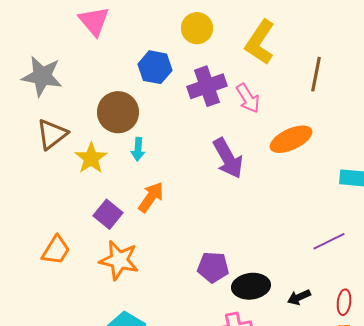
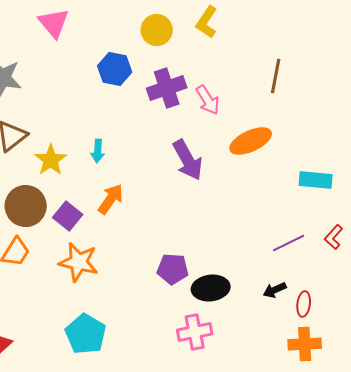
yellow L-shape: (260, 42) -> (207, 22), moved, size x0.7
brown circle: (118, 112) -> (26, 206), moved
black arrow: (299, 297) -> (275, 290), moved

